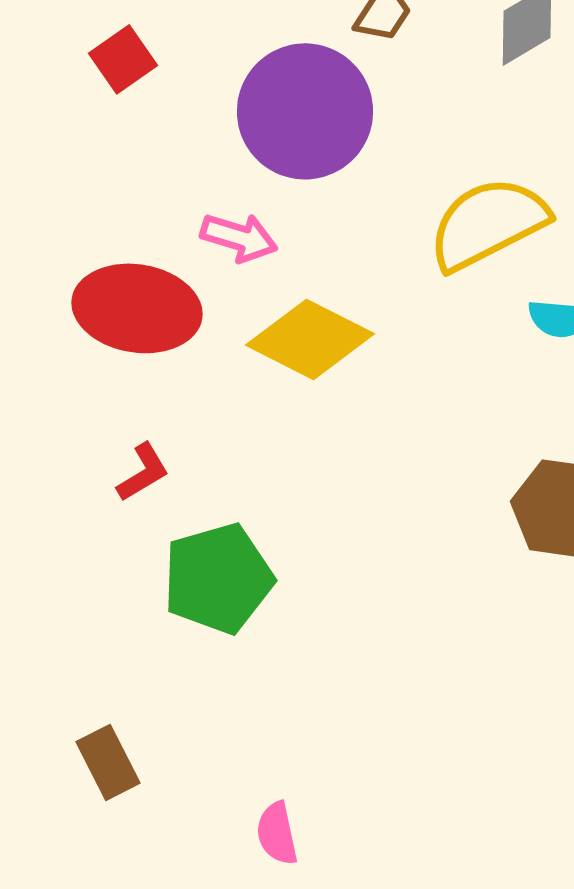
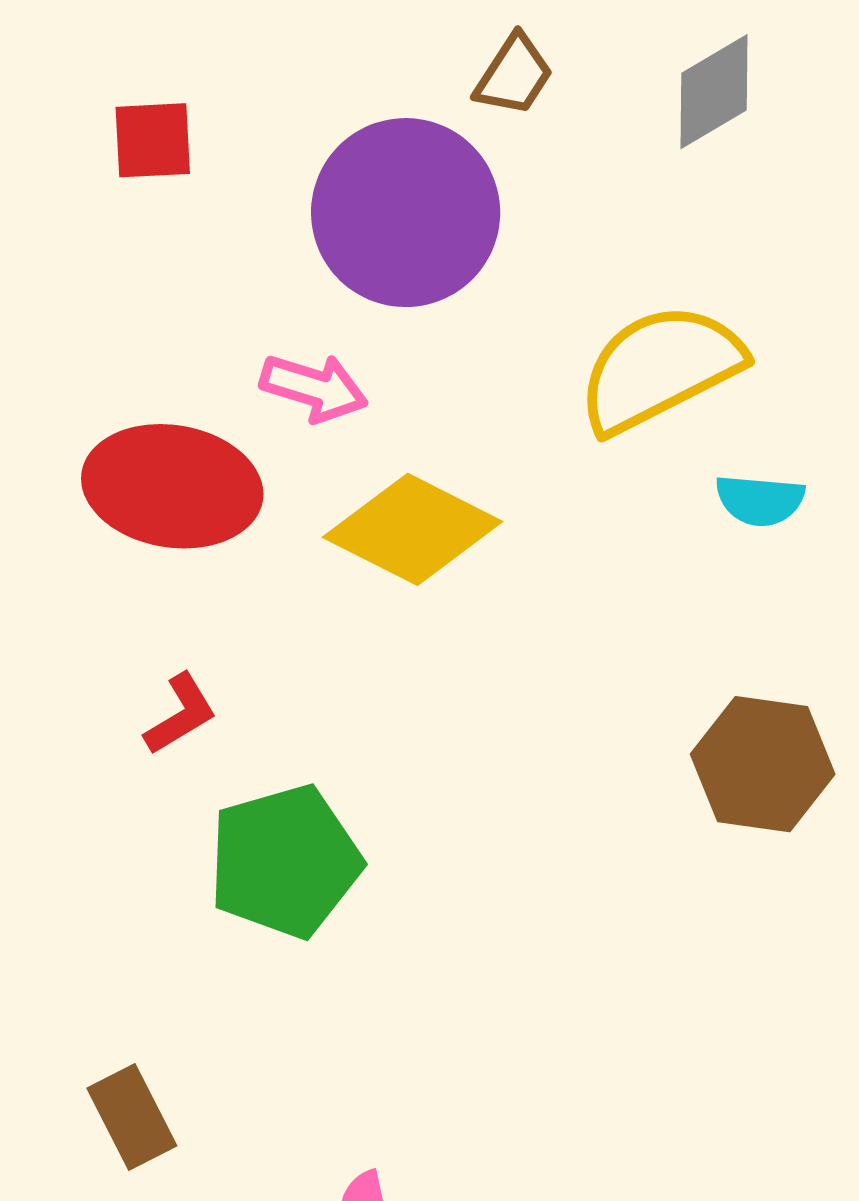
red square: (123, 59) -> (153, 140), turned 32

